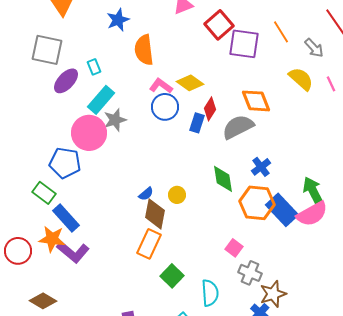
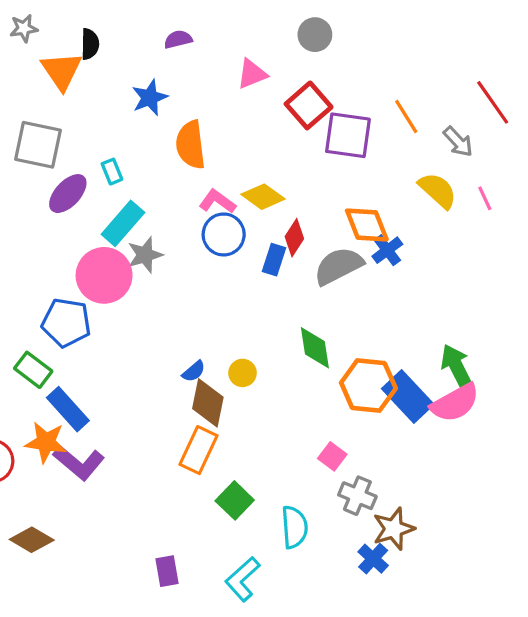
blue cross: (261, 167) -> (387, 250), moved

